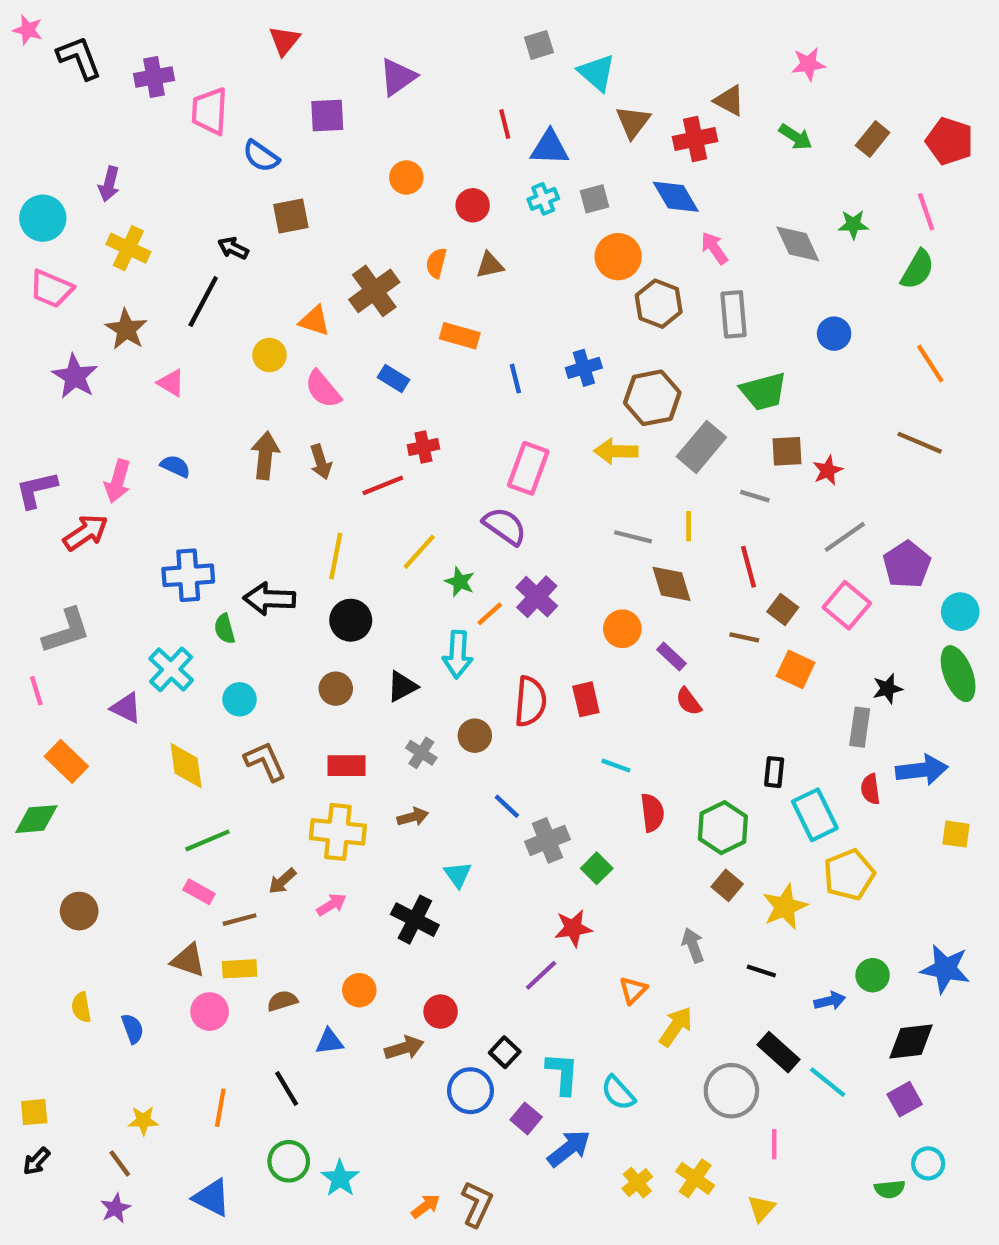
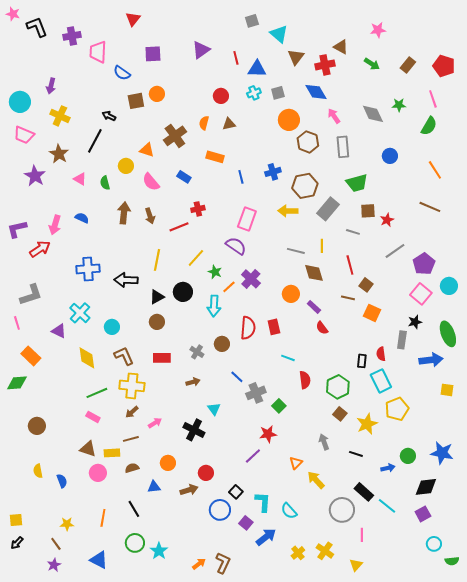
purple triangle: (398, 77) -> (201, 50), moved
orange circle: (406, 178) -> (157, 94), moved
pink square: (847, 605) -> (421, 294), moved
black circle: (351, 620) -> (183, 292), moved
green semicircle: (225, 629) -> (105, 183), moved
green ellipse: (958, 674) -> (448, 334), moved
black triangle: (402, 686) -> (157, 297), moved
red semicircle: (870, 789) -> (381, 354), moved
yellow cross: (338, 832) -> (132, 386), moved
brown line: (240, 920) -> (131, 439), moved
yellow arrow: (676, 1027) -> (316, 480), turned -78
green semicircle: (890, 1189) -> (452, 561), moved

